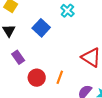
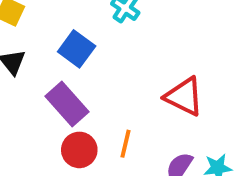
purple rectangle: (18, 57) -> (67, 104), moved, size x1.5

